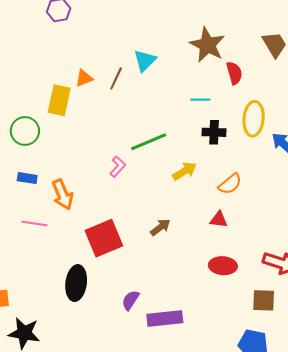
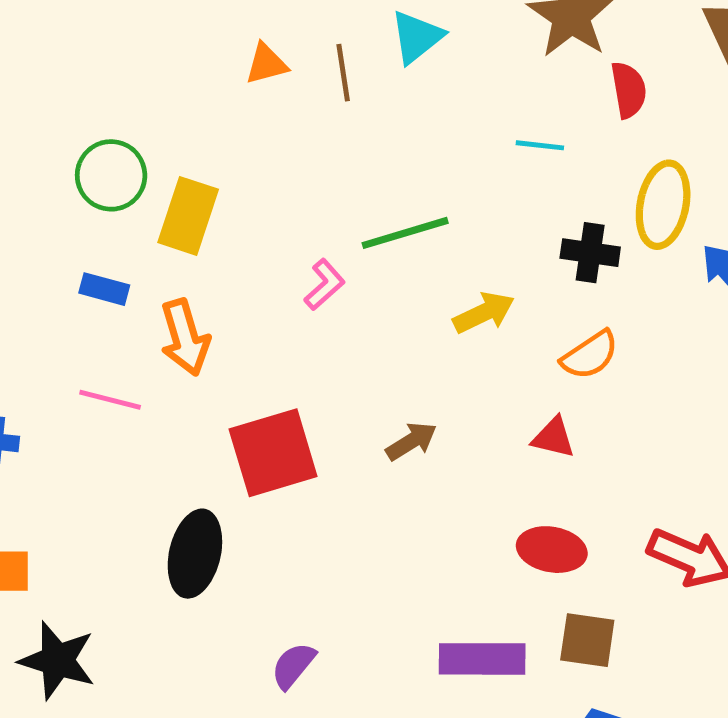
brown line: (116, 78) -> (343, 73), turned -40
yellow rectangle: (59, 100) -> (188, 216), moved
black cross: (214, 132) -> (590, 253), moved
purple semicircle: (131, 300) -> (293, 666), moved
brown square: (264, 300) -> (587, 640), moved
purple rectangle: (165, 319) -> (482, 659), moved

